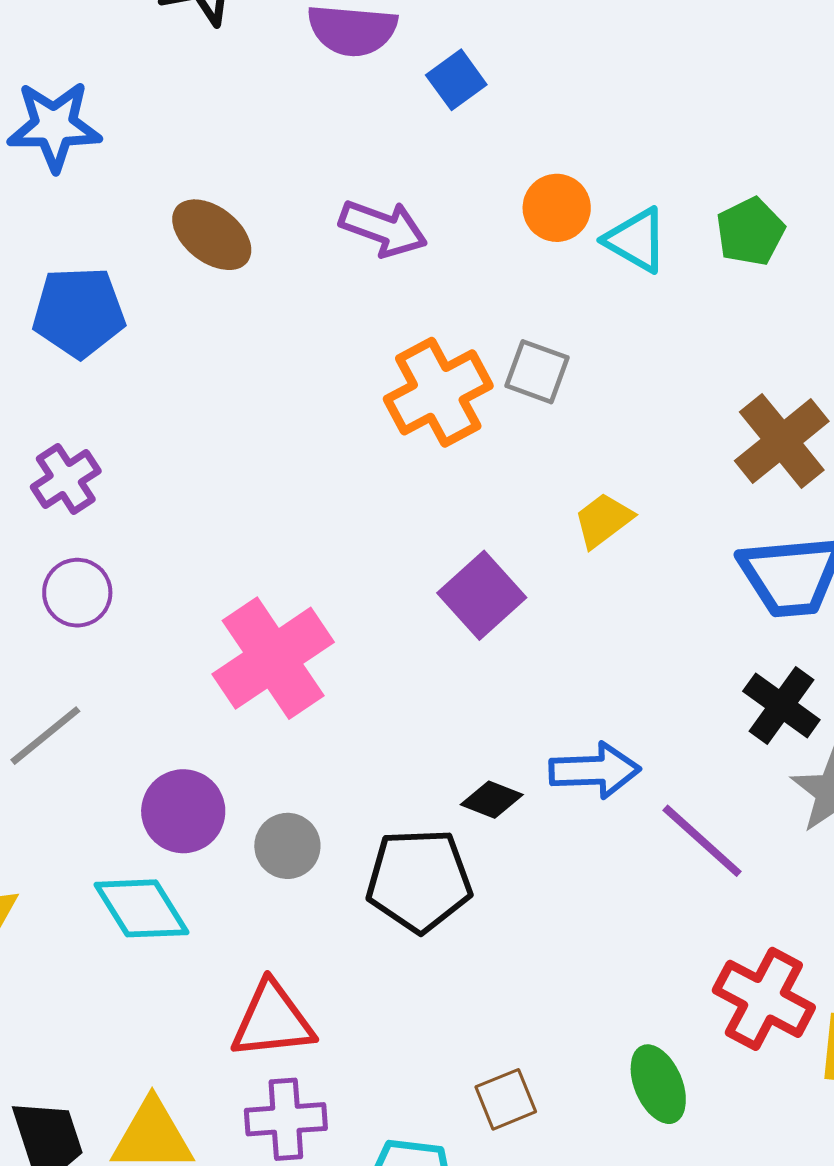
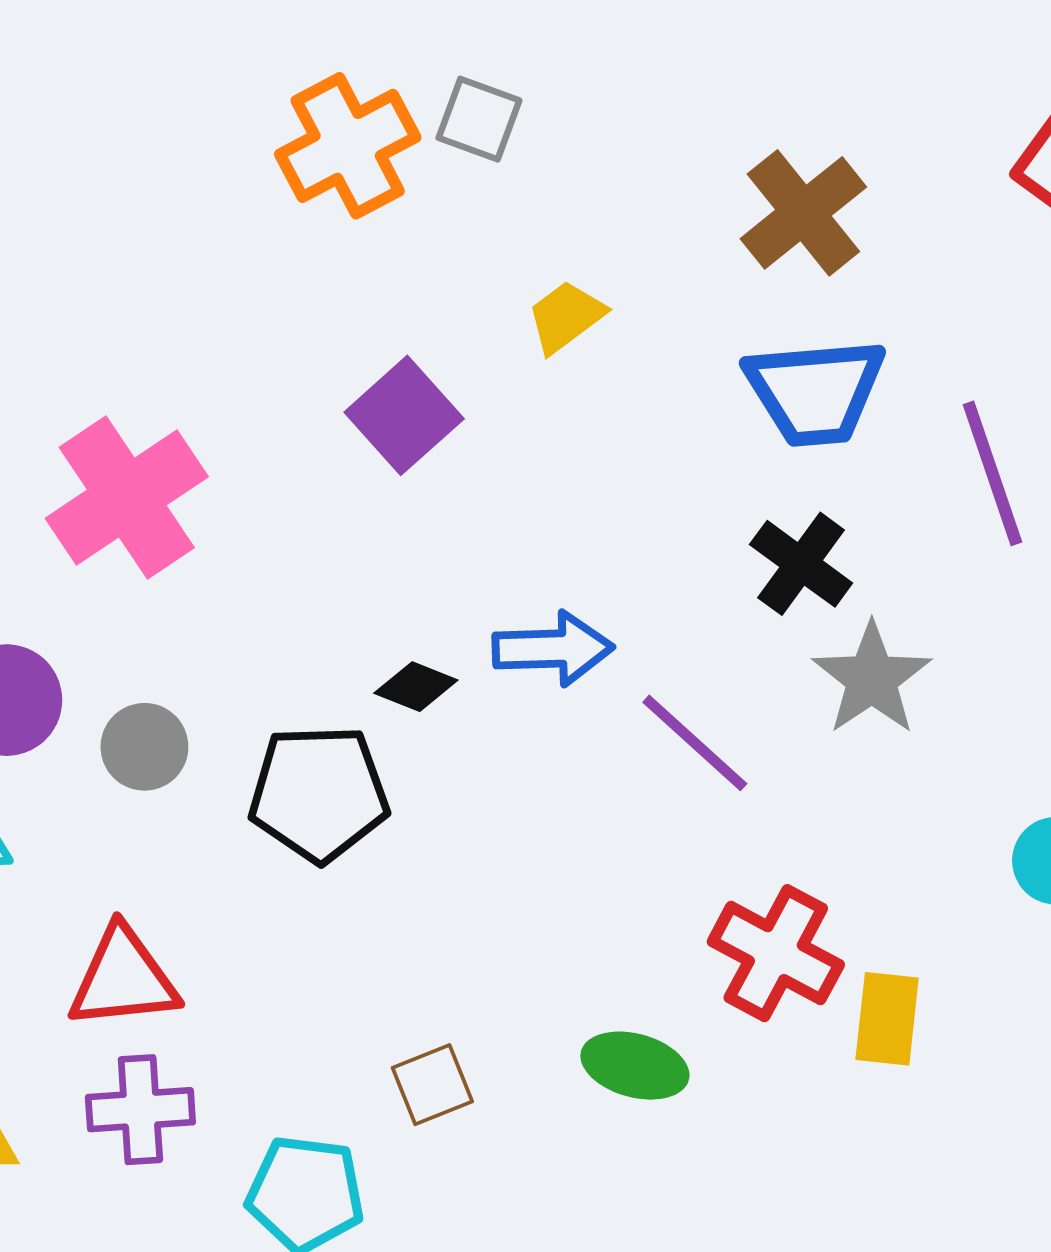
green ellipse: (658, 1084) -> (635, 1066), turned -52

